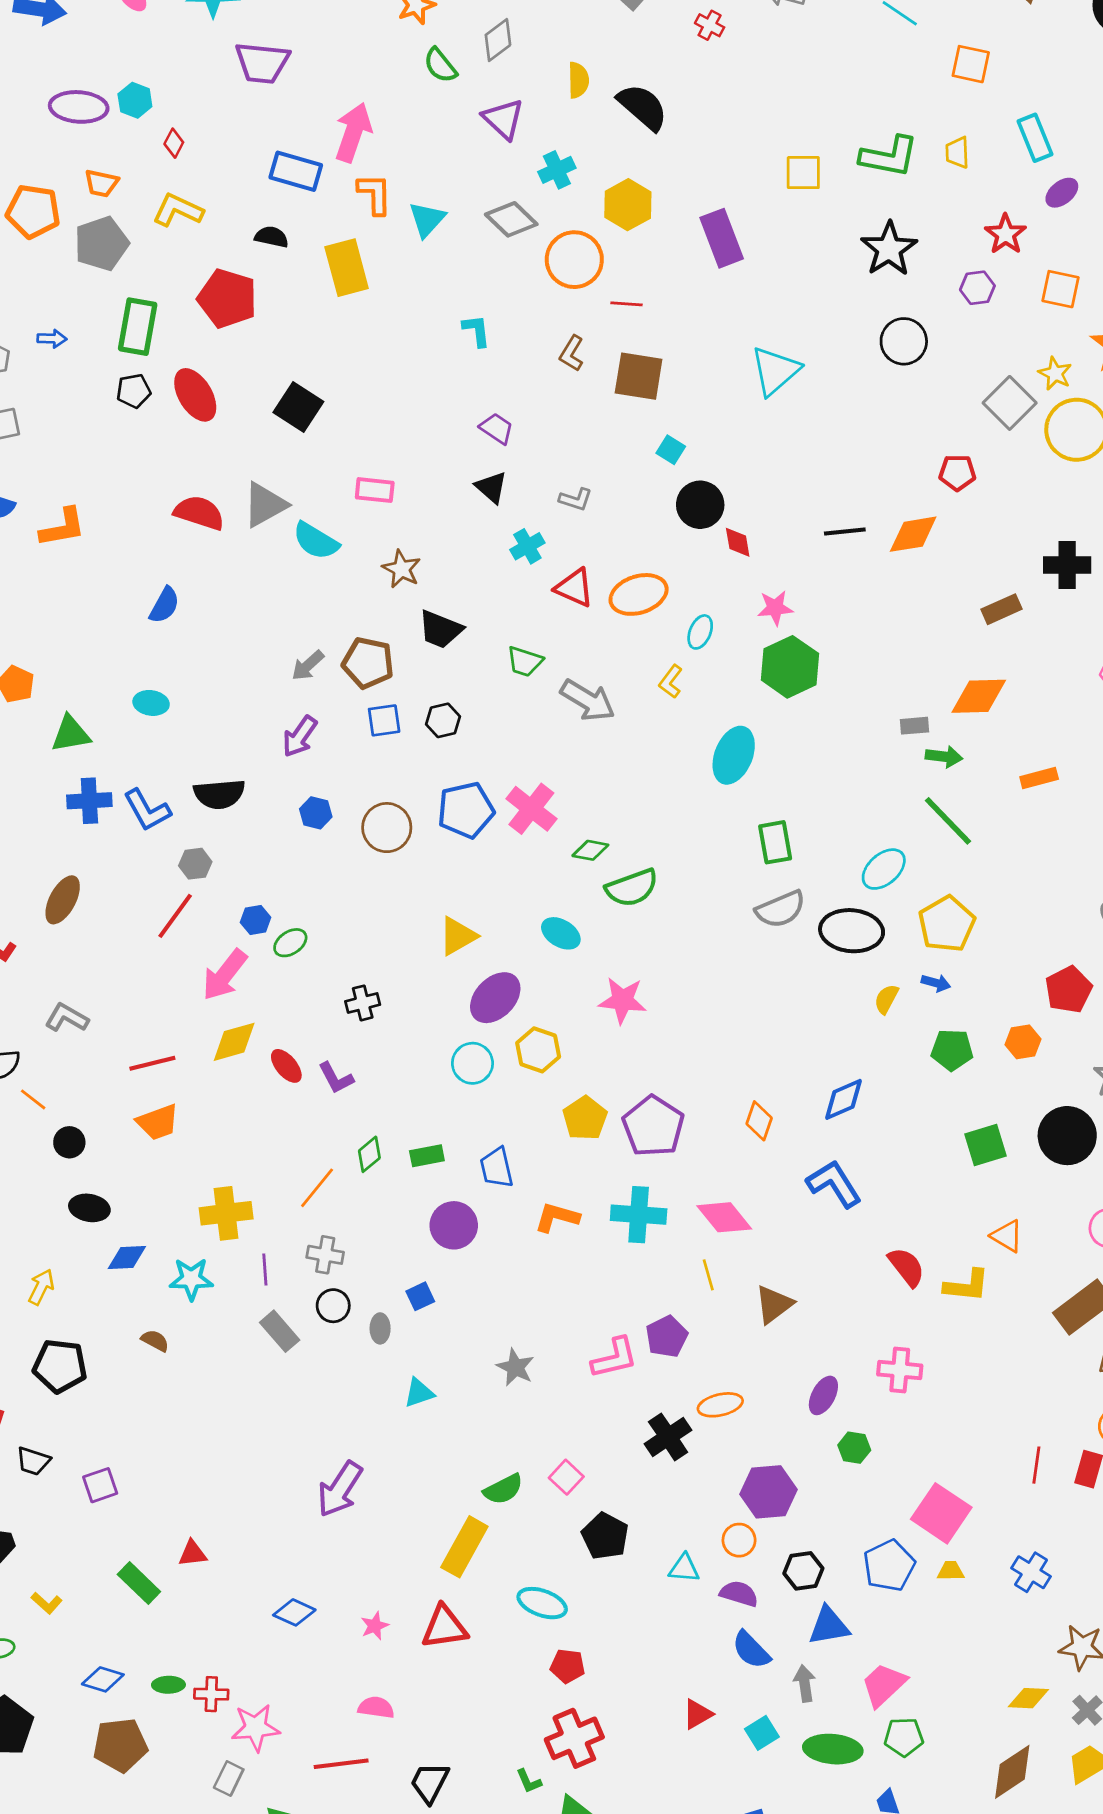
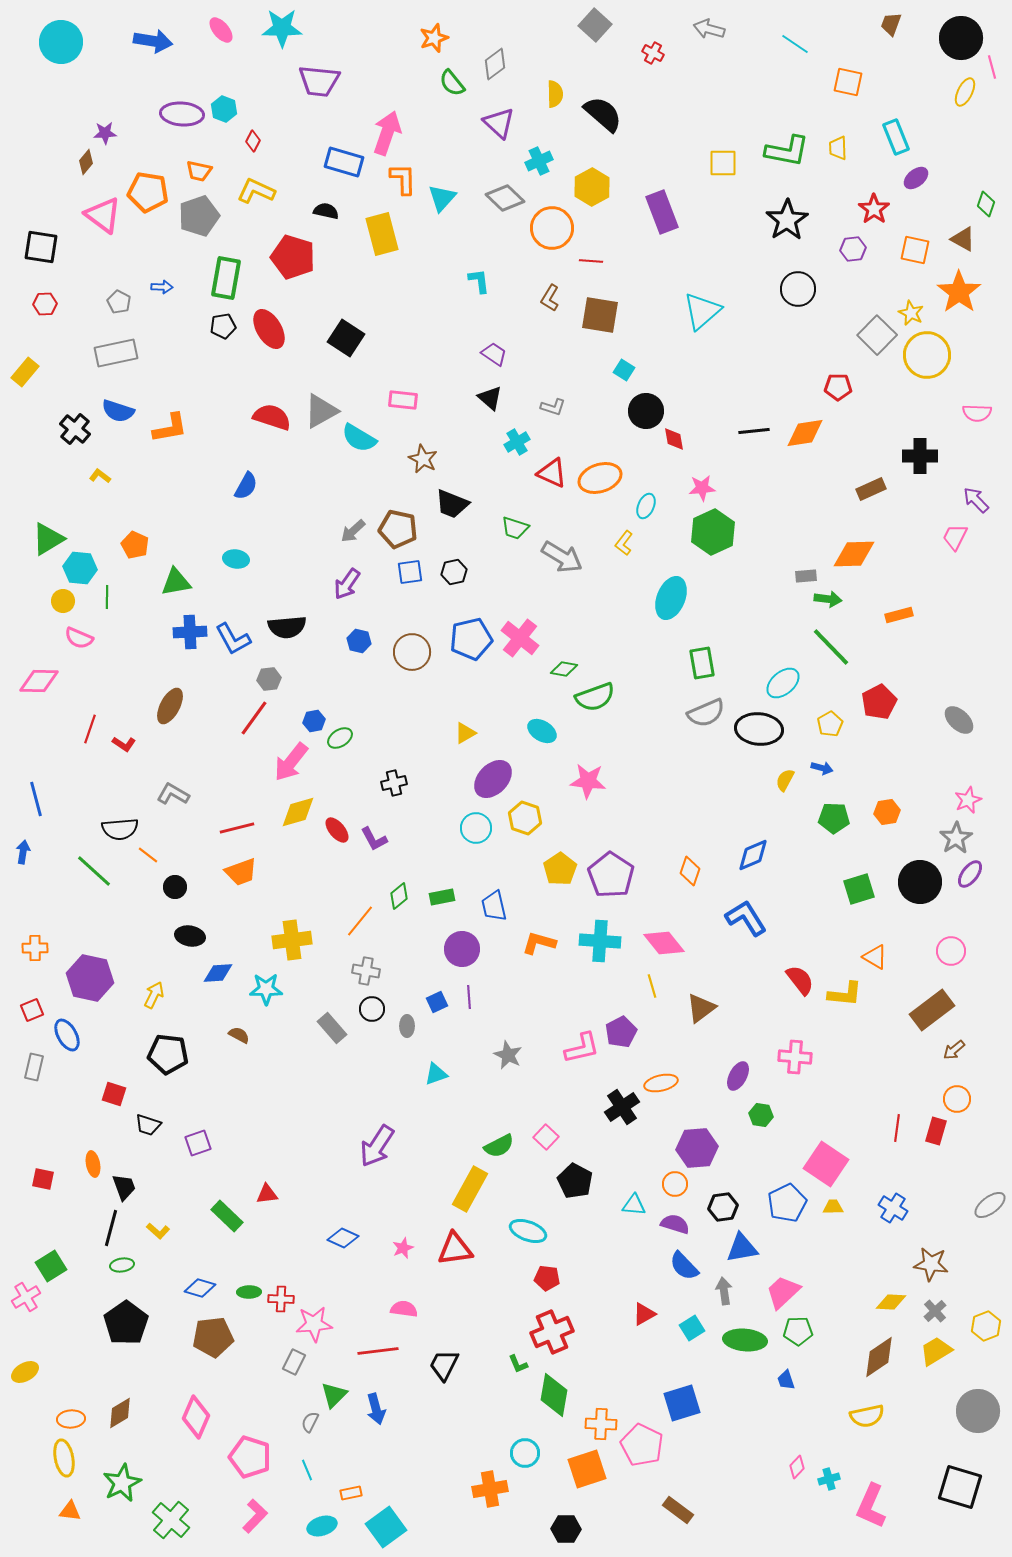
yellow pentagon: (947, 924) -> (830, 724), size x0.6
yellow triangle: (458, 936) -> (465, 733), size x0.7
red pentagon: (1069, 990) -> (879, 702), moved
purple line: (265, 1270) -> (469, 997), moved

